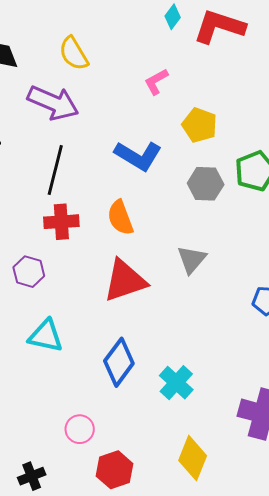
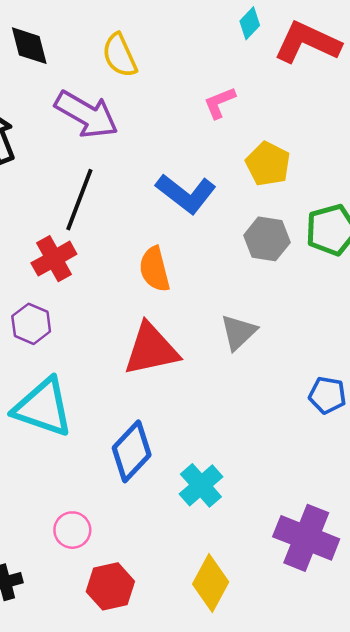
red cross: (61, 222) -> (54, 259), moved, turned -32
cyan triangle: (46, 336) -> (43, 407), size x1.4

